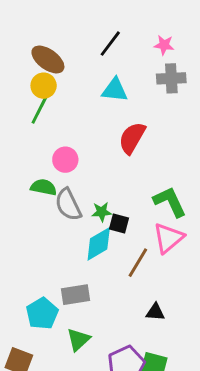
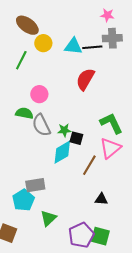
black line: (110, 44) -> (92, 47), moved, turned 48
yellow circle: (44, 86) -> (43, 43), moved
gray rectangle: (75, 295) -> (35, 185), moved

